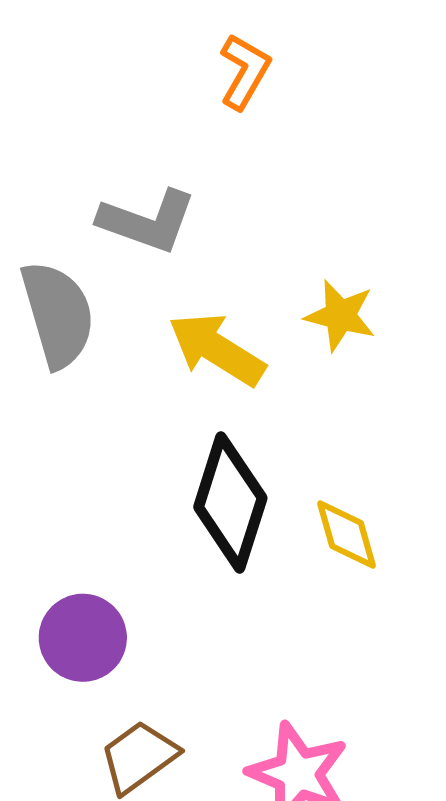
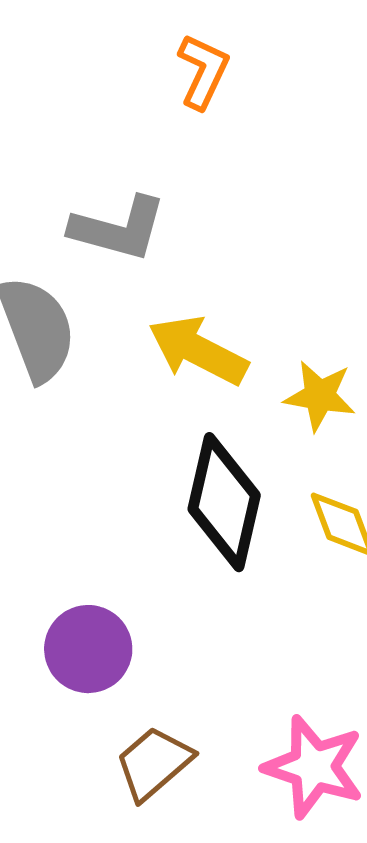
yellow star: (340, 316) -> (320, 396), moved

